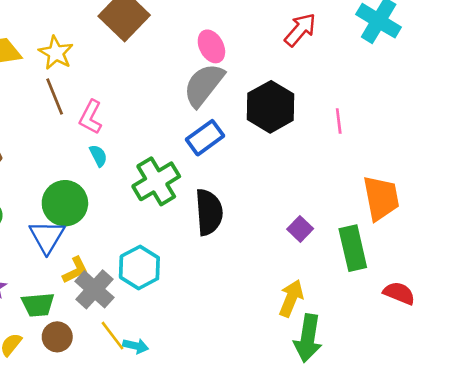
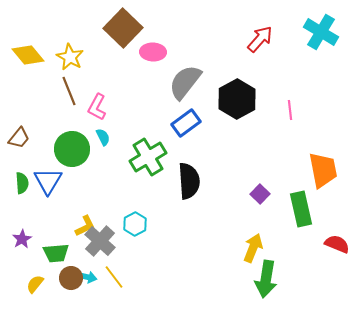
pink ellipse: (211, 46) -> (153, 52), moved, turned -60
green circle: (65, 203) -> (72, 149), moved
blue triangle: (47, 237) -> (48, 181), moved
cyan hexagon: (139, 267) -> (135, 224), size x0.7
cyan arrow: (136, 346) -> (87, 277), moved

